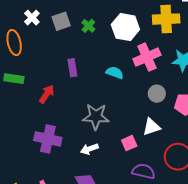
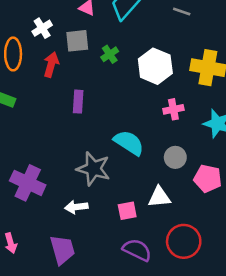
pink cross: (147, 57) -> (173, 109), size x0.6
cyan semicircle: (115, 73) -> (129, 143), moved, size x1.4
red arrow: (47, 94) -> (51, 65), moved, turned -30

